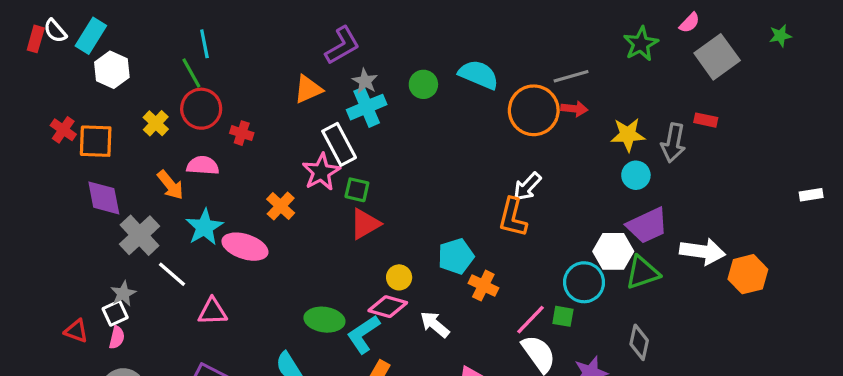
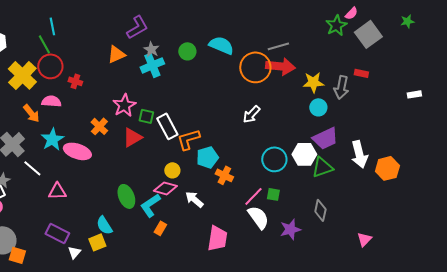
green star: (641, 44) -> (336, 25), moved
red arrow: (574, 109) -> (280, 66), size x1.8
yellow cross: (156, 123) -> (22, 75), size x1.8
white rectangle: (339, 144) -> (167, 126), moved
white rectangle: (811, 195) -> (414, 94), moved
orange L-shape: (513, 217) -> (188, 139), moved, turned 60
red triangle: (365, 224) -> (132, 137), moved
white arrow: (702, 251) -> (359, 154), turned 68
cyan circle: (584, 282) -> (274, 159), moved
green ellipse: (324, 320) -> (126, 196), turned 60

